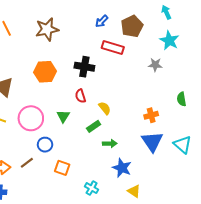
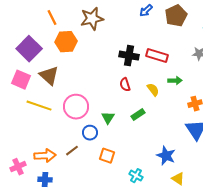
red rectangle: (113, 48) -> (157, 56), moved
orange hexagon: (45, 72) -> (66, 42), moved
yellow semicircle: (105, 108) -> (153, 90), moved
green triangle: (63, 116) -> (108, 118), moved
green arrow: (110, 144) -> (175, 81), moved

